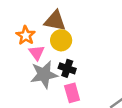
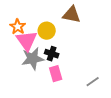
brown triangle: (55, 21) -> (72, 15), moved
pink triangle: (37, 53) -> (27, 41), size x1.6

